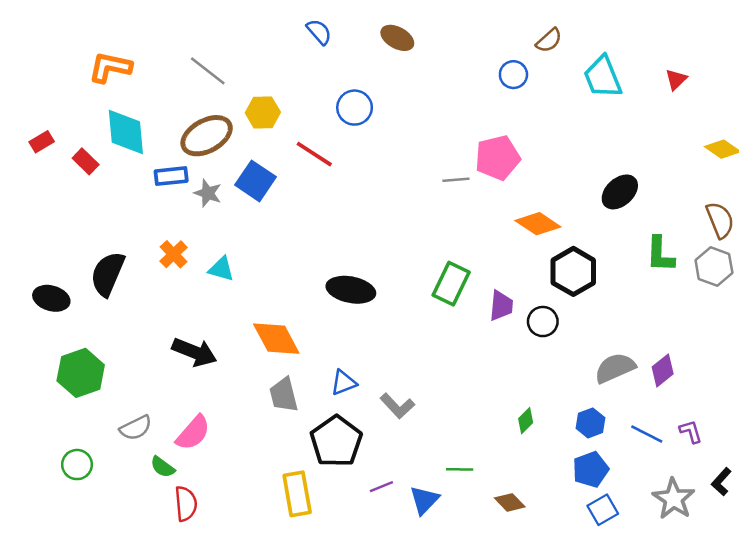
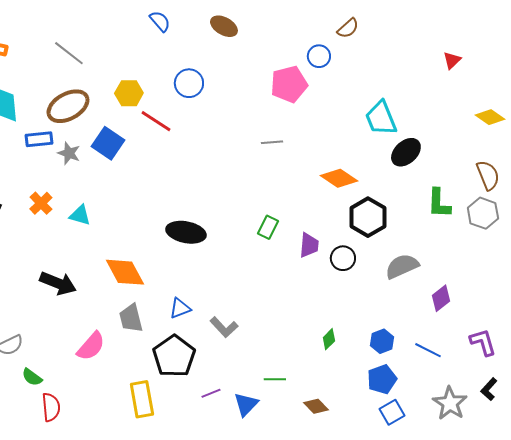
cyan trapezoid: (603, 77) -> (381, 118), moved
yellow hexagon: (263, 112) -> (129, 93), moved
pink pentagon: (498, 158) -> (289, 84), moved
green rectangle: (451, 284) -> (268, 227), size x0.7
gray semicircle: (615, 368) -> (402, 266), moved
purple L-shape: (691, 432) -> (483, 342), moved, size x1.4
pink semicircle: (193, 433) -> (91, 346), moved

